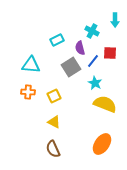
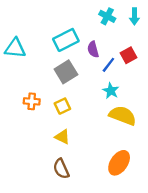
cyan cross: (92, 31) -> (107, 16), moved
cyan rectangle: (57, 40) -> (66, 40), size x1.5
red square: (110, 53) -> (129, 55), turned -32
cyan triangle: (31, 65) -> (15, 48), moved
gray square: (71, 67) -> (66, 72), moved

